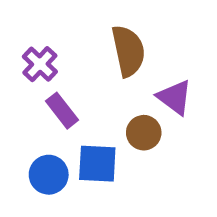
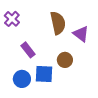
purple cross: (40, 64) -> (12, 19), moved
purple triangle: (175, 97) -> (81, 34), moved

